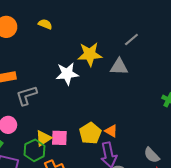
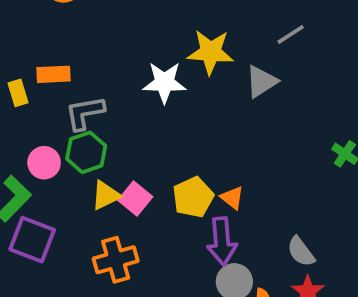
gray triangle: (119, 67) -> (261, 82), turned -42
pink square: (59, 138) -> (135, 198), turned 30
green hexagon: (35, 150) -> (86, 152), moved

